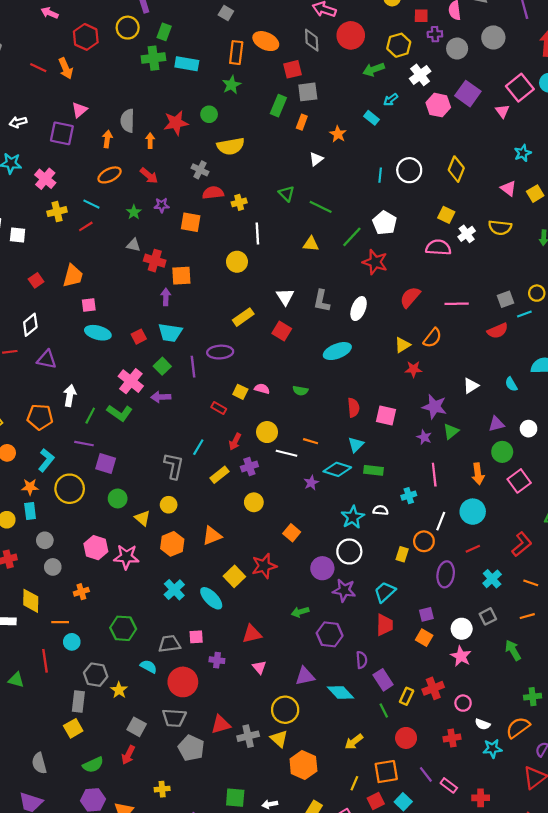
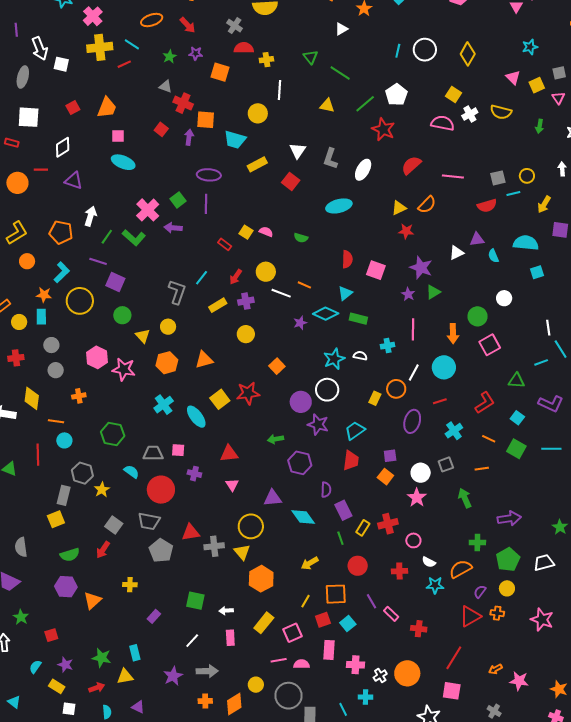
yellow cross: (57, 212) -> (100, 47), size x1.4
cyan trapezoid: (170, 333) -> (235, 140), moved
red square: (139, 337) -> (161, 129), moved, turned -32
purple ellipse: (220, 352) -> (209, 175), moved
purple triangle: (496, 424) -> (477, 239), moved

